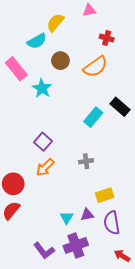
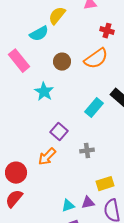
brown circle: (60, 61) -> (62, 62), moved
cyan star: (42, 88) -> (44, 92), moved
purple square: (43, 142) -> (59, 132), moved
cyan triangle: (67, 218) -> (68, 206), turned 40

